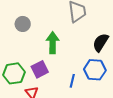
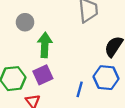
green arrow: (53, 43) -> (45, 45), moved

